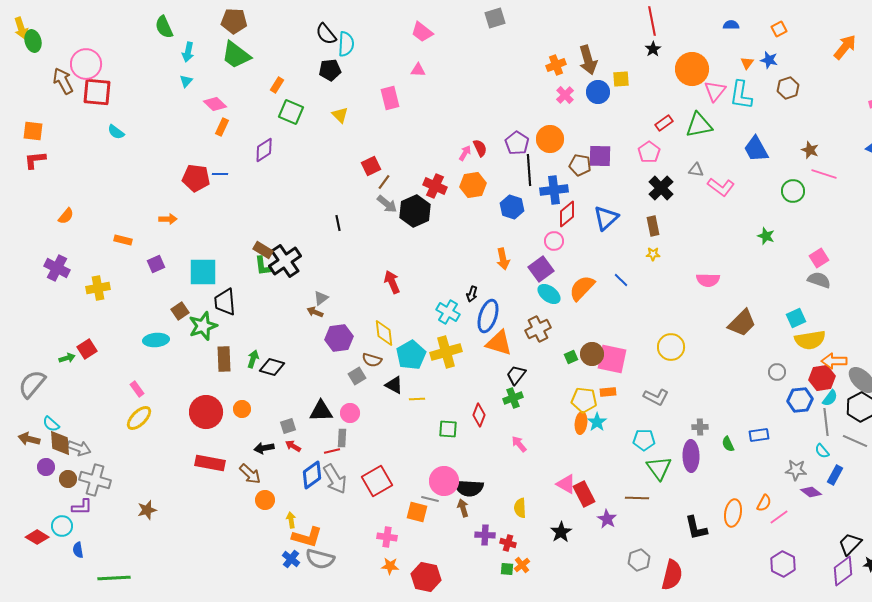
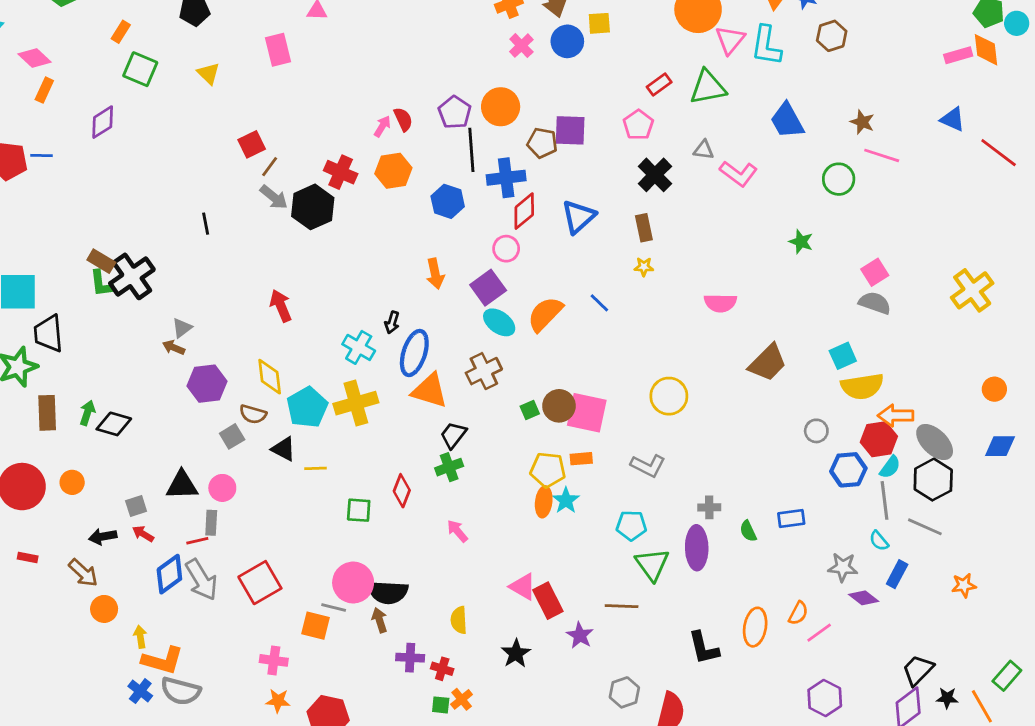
red rectangle: (210, 463) -> (28, 557), size x0.5

